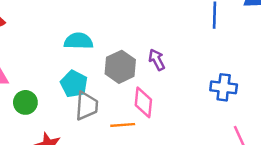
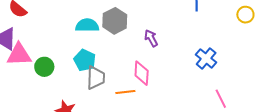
gray hexagon: (120, 67) -> (115, 21), moved
blue cross: (224, 87) -> (206, 59), turned 35
green circle: (25, 102) -> (44, 67), moved

